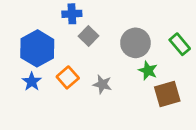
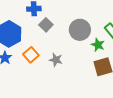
green star: (148, 71) -> (98, 45), moved

